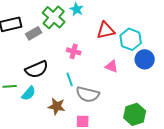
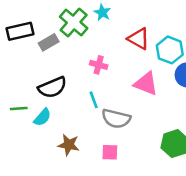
red triangle: (106, 30) -> (139, 39), turned 42
pink triangle: (112, 66) -> (146, 84), size x1.5
brown star: (57, 106) -> (69, 145), moved

